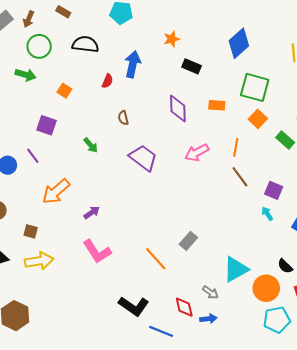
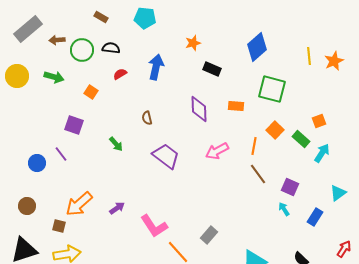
brown rectangle: (63, 12) -> (101, 17), moved
brown arrow: (29, 19) -> (57, 40), moved, turned 63
black semicircle: (85, 44) -> (111, 48), size x0.7
green circle: (39, 46) -> (82, 50), moved
red semicircle: (107, 81) -> (120, 74), moved, turned -144
orange square: (258, 119) -> (275, 130), moved
orange arrow: (56, 191) -> (79, 204), moved
pink L-shape: (97, 251) -> (154, 226), moved

